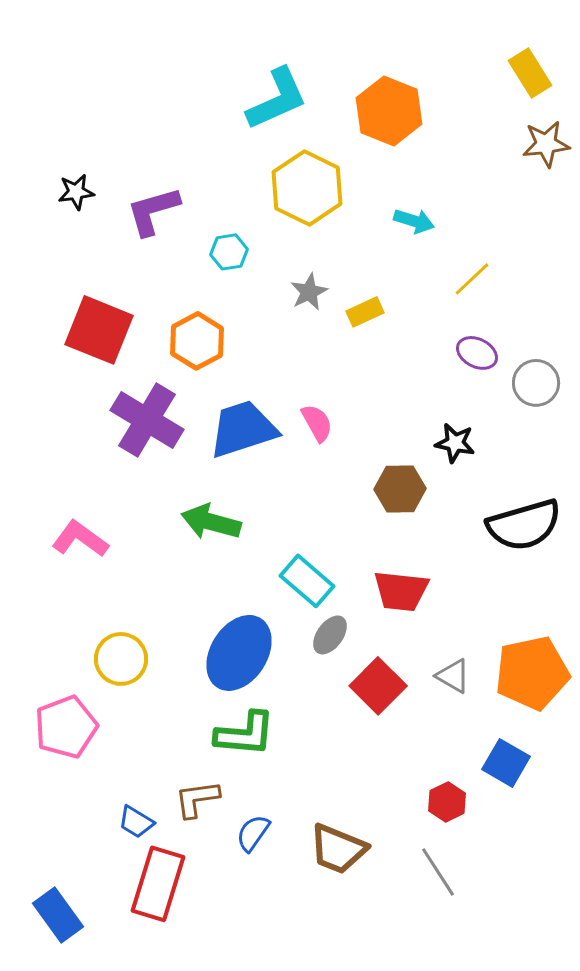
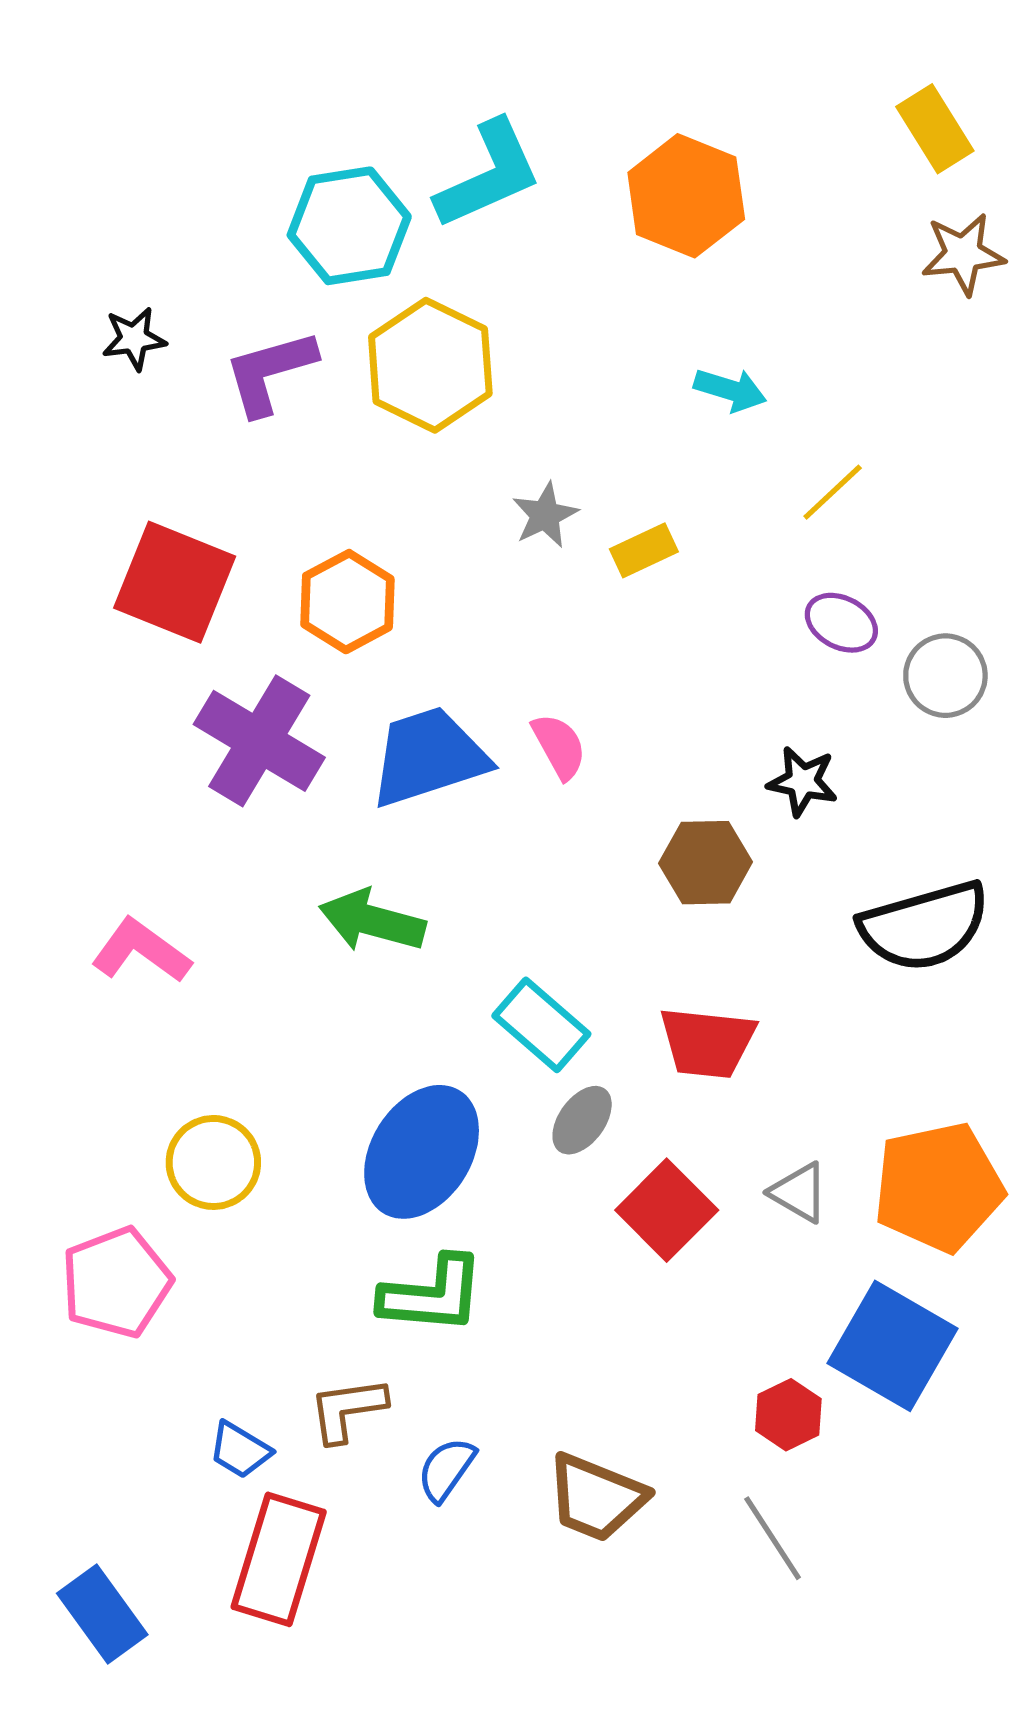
yellow hexagon: (307, 188) -> (430, 365), moved
cyan hexagon: (229, 252) -> (349, 226), moved, size x1.8
blue square: (506, 763) -> (893, 1346), size x1.5

